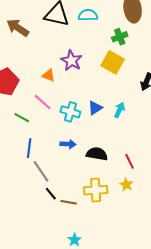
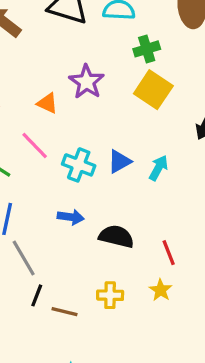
green cross: (120, 37) -> (147, 49), moved
yellow cross: (96, 190) -> (110, 295), size x0.7
black line: (51, 194) -> (37, 295), turned 56

